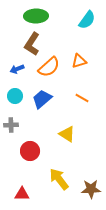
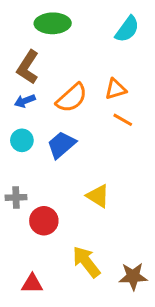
brown L-shape: (32, 44) -> (28, 67), moved
orange line: (82, 98) -> (123, 120), moved
gray cross: (11, 125) -> (16, 197), moved

